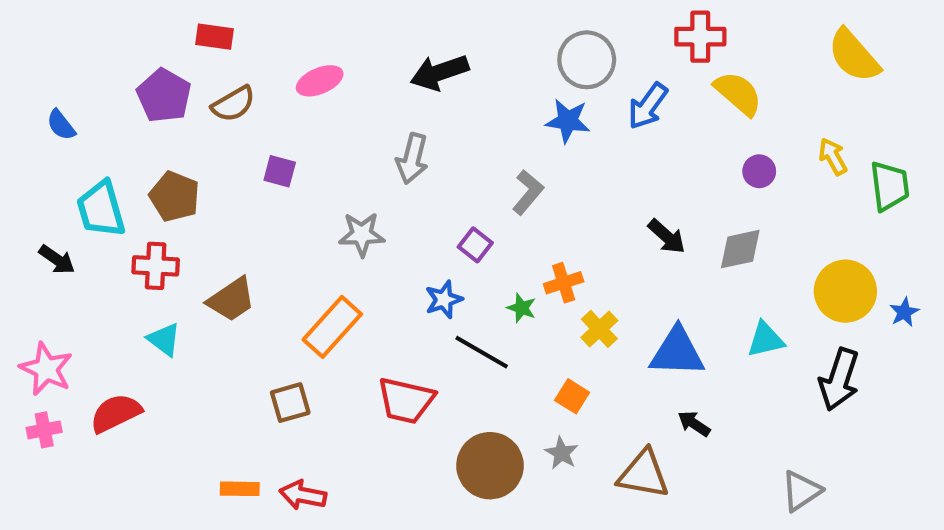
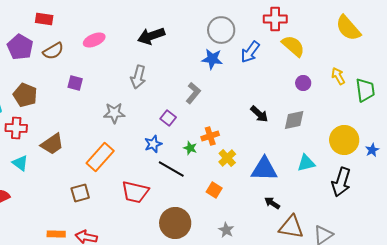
gray star: (562, 453) -> (226, 230), moved
brown triangle: (644, 474) -> (291, 227), moved

